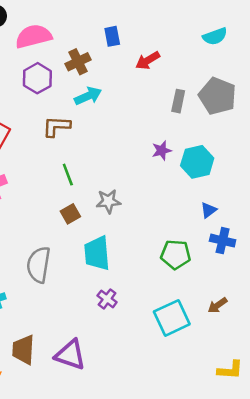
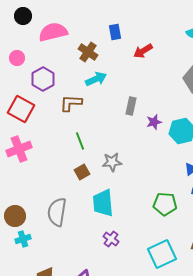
brown cross: (78, 62) -> (88, 52), turned -30
purple hexagon: (37, 78) -> (43, 79), moved
gray rectangle: (178, 101) -> (131, 106), moved

